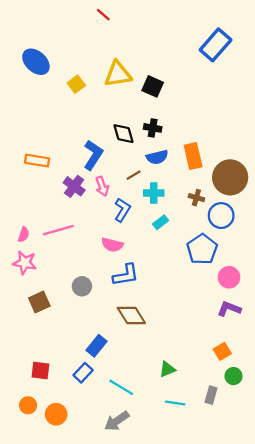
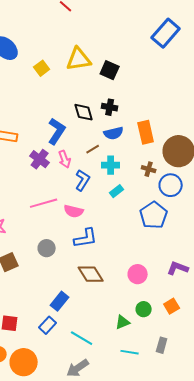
pink line: (58, 230) -> (44, 203), moved
pink circle: (229, 277) -> (138, 274), moved
green circle: (233, 376) -> (144, 309), moved
orange circle: (56, 414) -> (24, 362), size x1.4

